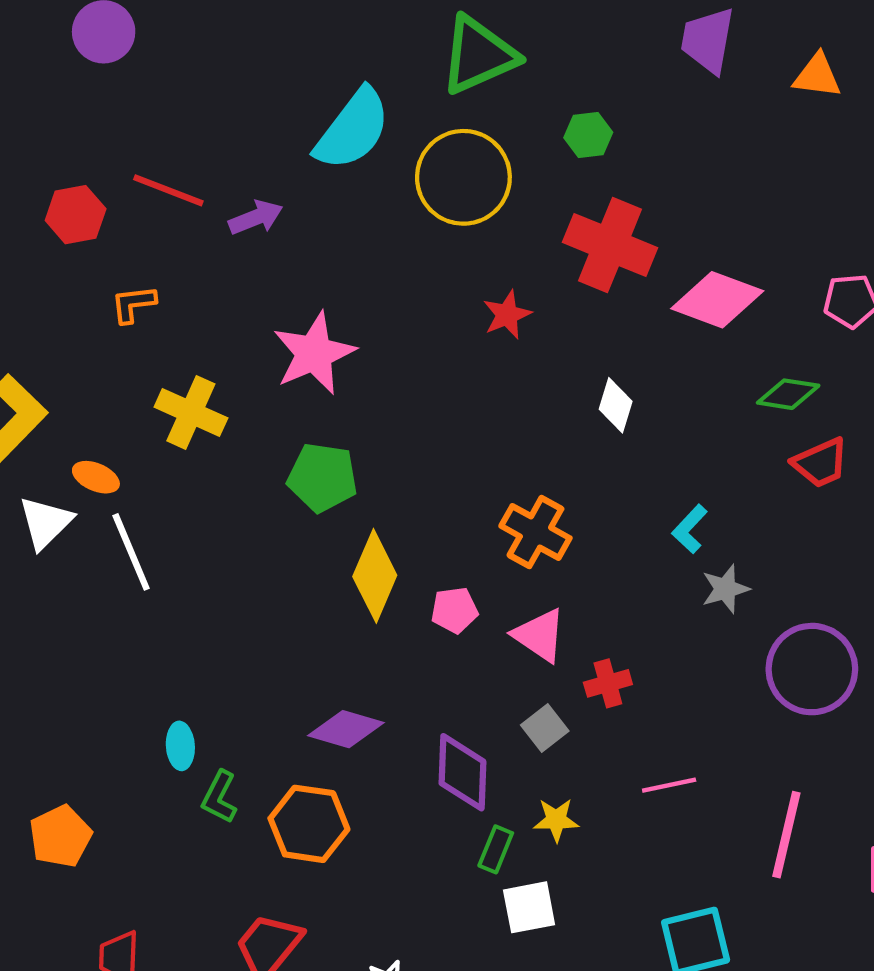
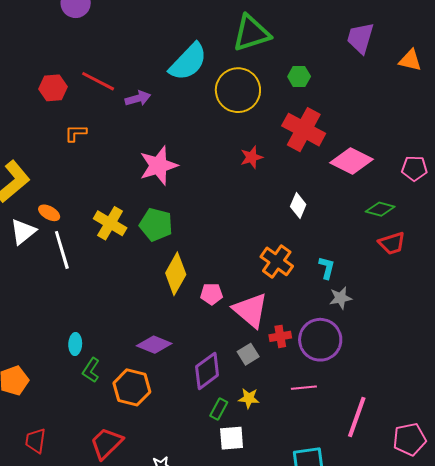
yellow cross: (191, 412) -> (110, 223), moved
cyan L-shape: (690, 529) -> (327, 268), turned 145
orange cross: (535, 532) -> (277, 261), moved
pink triangle: (540, 635) -> (250, 310), size x1.4
purple circle: (812, 669) -> (320, 340), moved
purple diamond: (462, 772) -> (207, 371), turned 45

